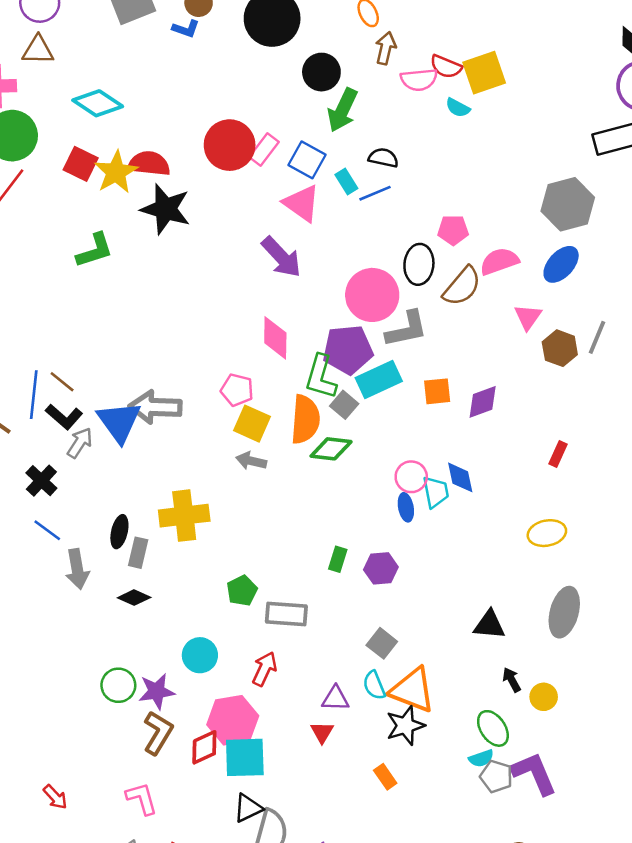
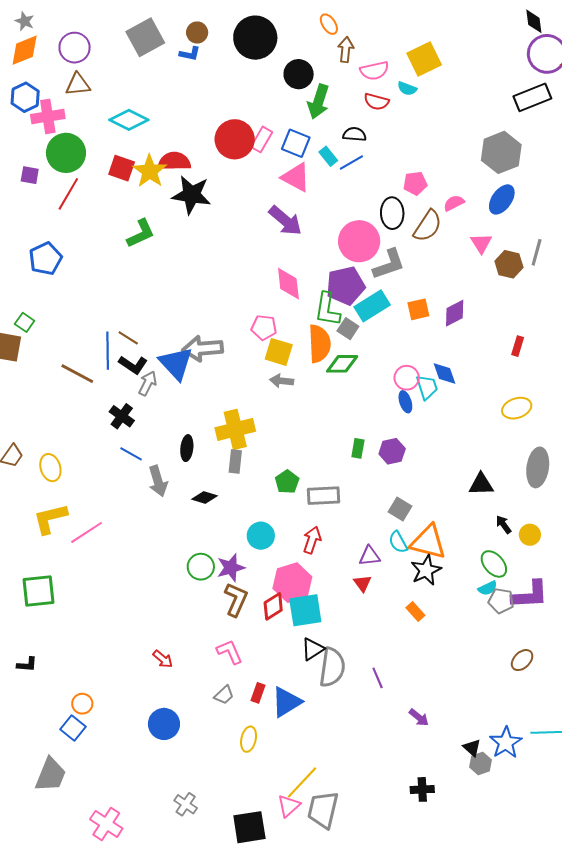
red semicircle: (446, 67) -> (376, 102), moved
pink semicircle: (499, 261) -> (454, 203), size x0.7
gray rectangle: (138, 553) -> (235, 461), moved
purple L-shape: (534, 773) -> (530, 595), turned 117

